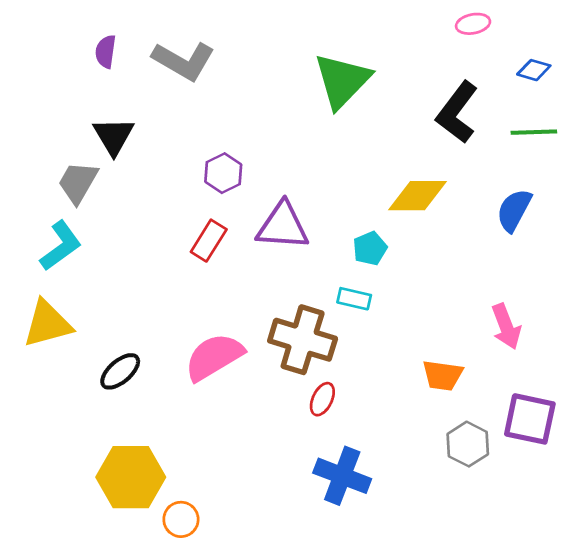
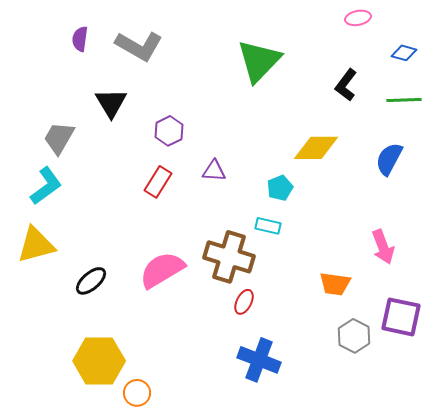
black L-shape: (457, 112) -> (346, 85), size x0.7
black triangle: (114, 136) -> (111, 103), moved
purple triangle: (283, 226) -> (214, 171), size x0.6

